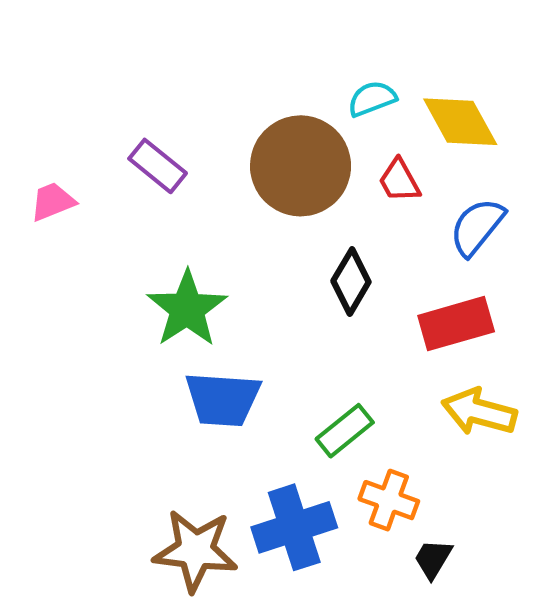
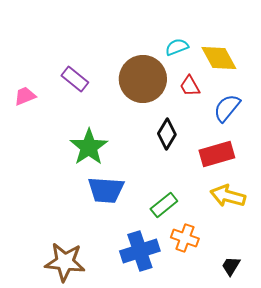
brown star: (195, 550) -> (65, 262), moved
black trapezoid: (433, 559) -> (231, 266), moved

